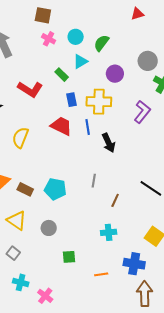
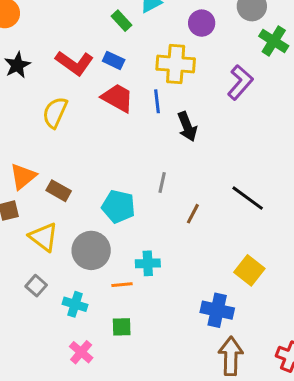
red L-shape: (30, 89) -> (74, 63), moved
blue rectangle: (72, 100) -> (114, 60), moved, turned -56
cyan pentagon: (55, 189) -> (118, 206), moved
gray circle: (49, 228) -> (91, 250), size x1.6
cyan cross: (109, 232) -> (148, 263), moved
green square: (69, 257) -> (122, 327), moved
orange line: (101, 274) -> (122, 285), moved
cyan cross: (21, 282) -> (75, 304), moved

